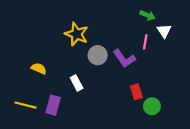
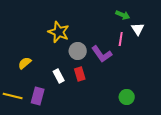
yellow semicircle: (39, 68) -> (25, 63), turned -64
red rectangle: (136, 92) -> (80, 74), moved

